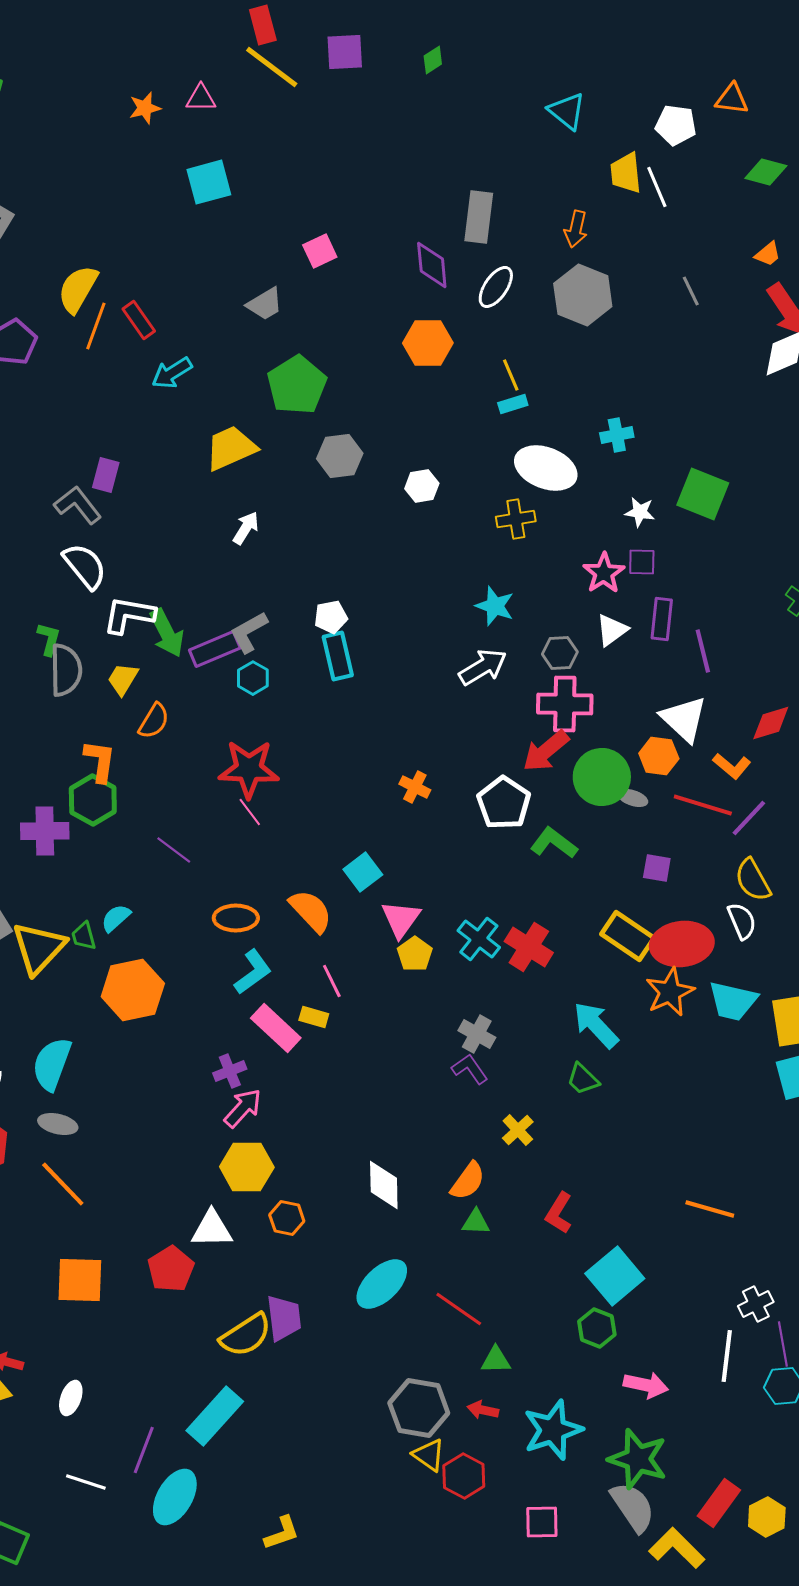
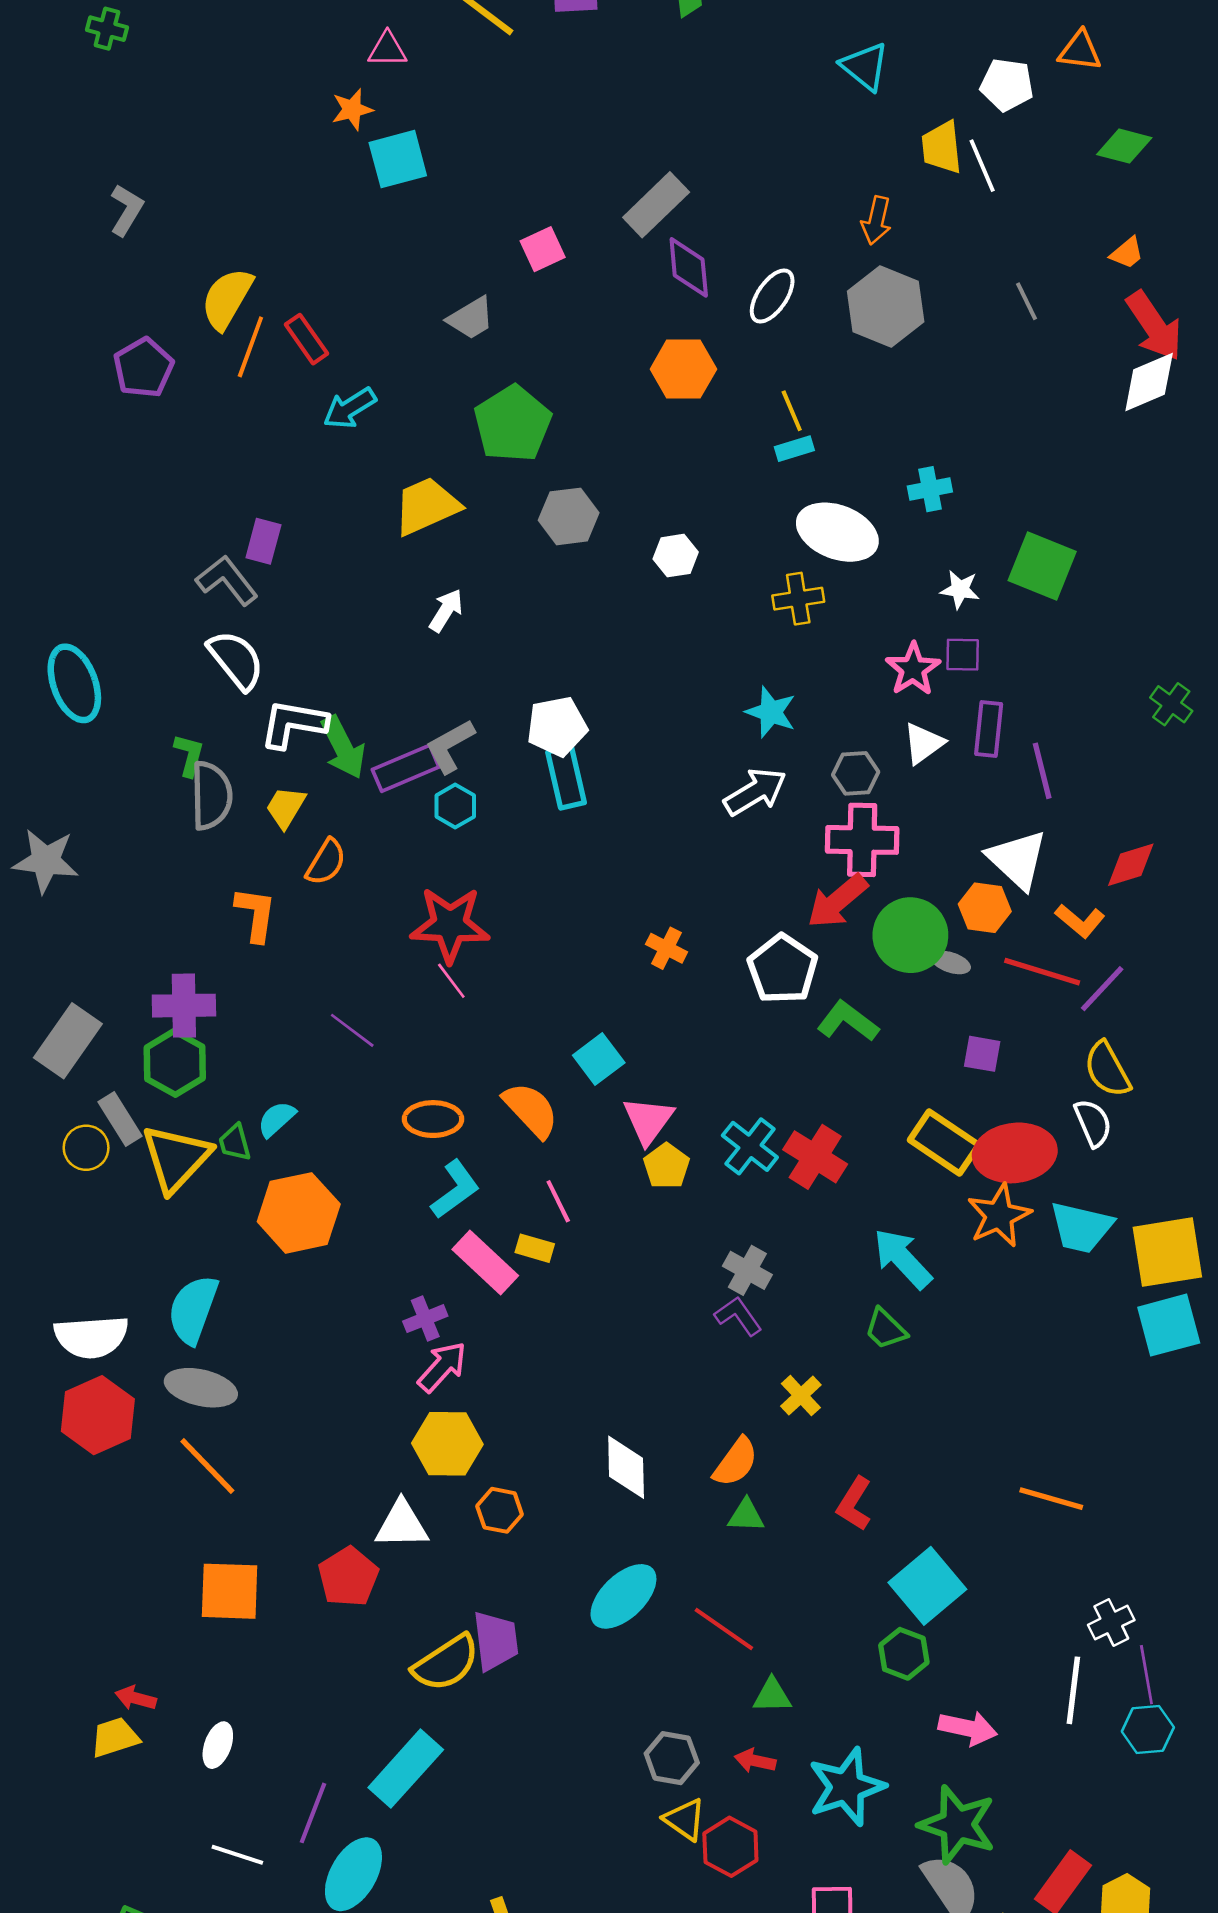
orange star: (145, 108) -> (352, 110), moved
gray rectangle: (479, 217) -> (656, 205), moved, turned 39
white pentagon: (331, 617) -> (557, 726), size x1.4
green hexagon: (93, 800) -> (175, 1063), moved
gray ellipse: (58, 1124) -> (201, 1388), size x1.4
gray hexagon: (419, 1408) -> (672, 1758), size x0.7

